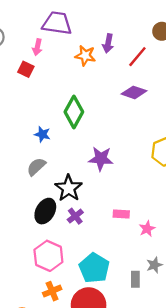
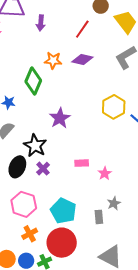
purple arrow: (108, 43) -> (41, 23), moved
orange star: (85, 56) -> (53, 60), moved
purple star: (101, 159) -> (60, 118), turned -30

